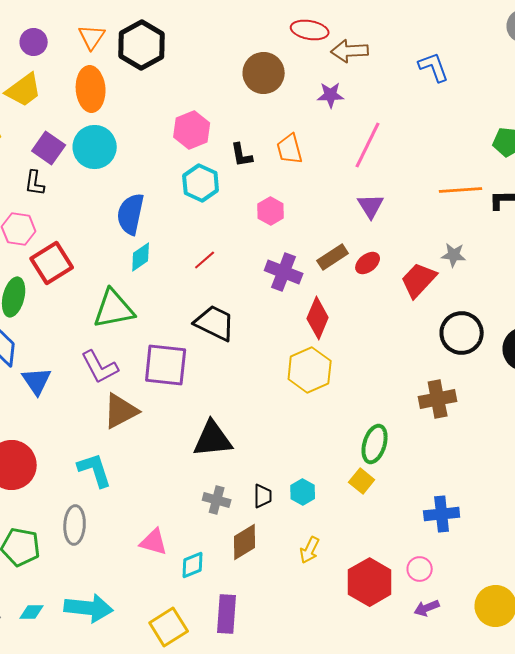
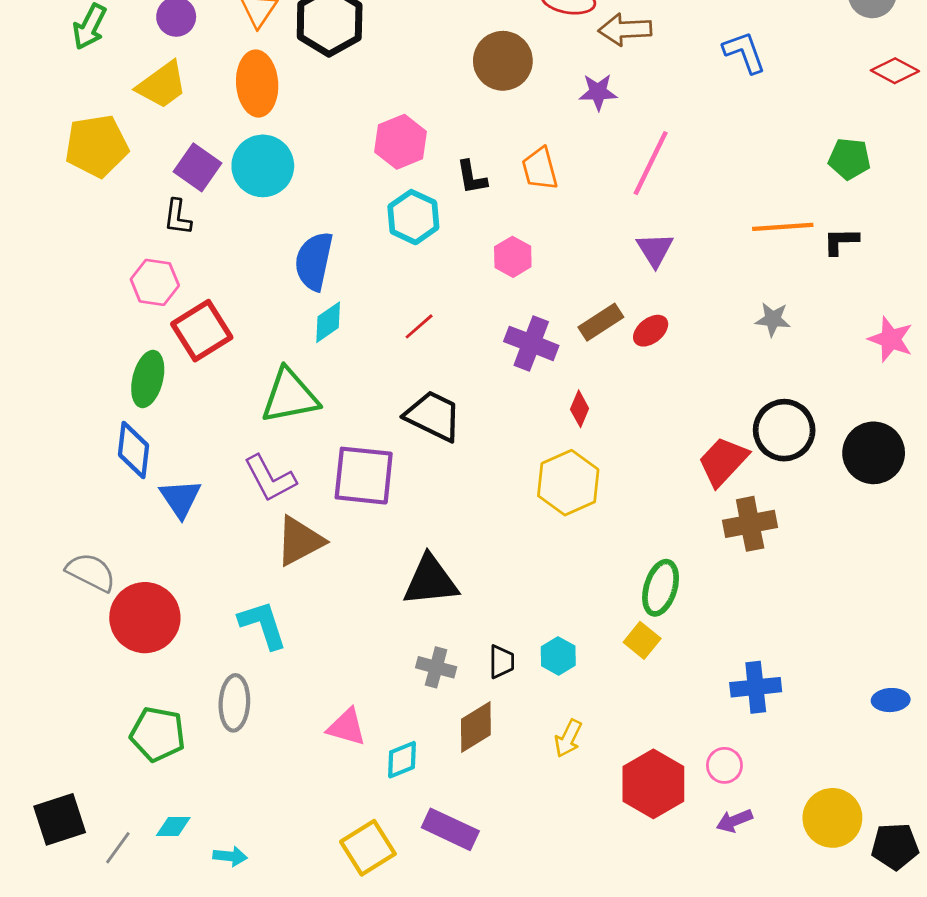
red trapezoid: (419, 280) -> (723, 461), moved
red diamond: (318, 318) -> (580, 409), size x0.6
cyan arrow: (89, 608) -> (230, 856), moved, size x0.5
purple rectangle: (227, 614) -> (450, 829), turned -69

